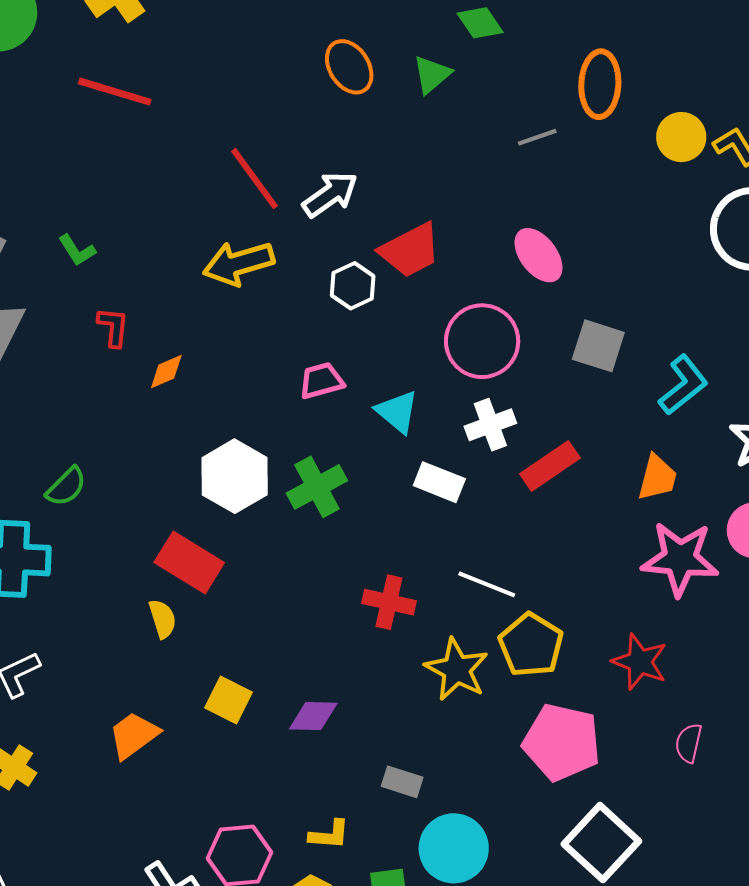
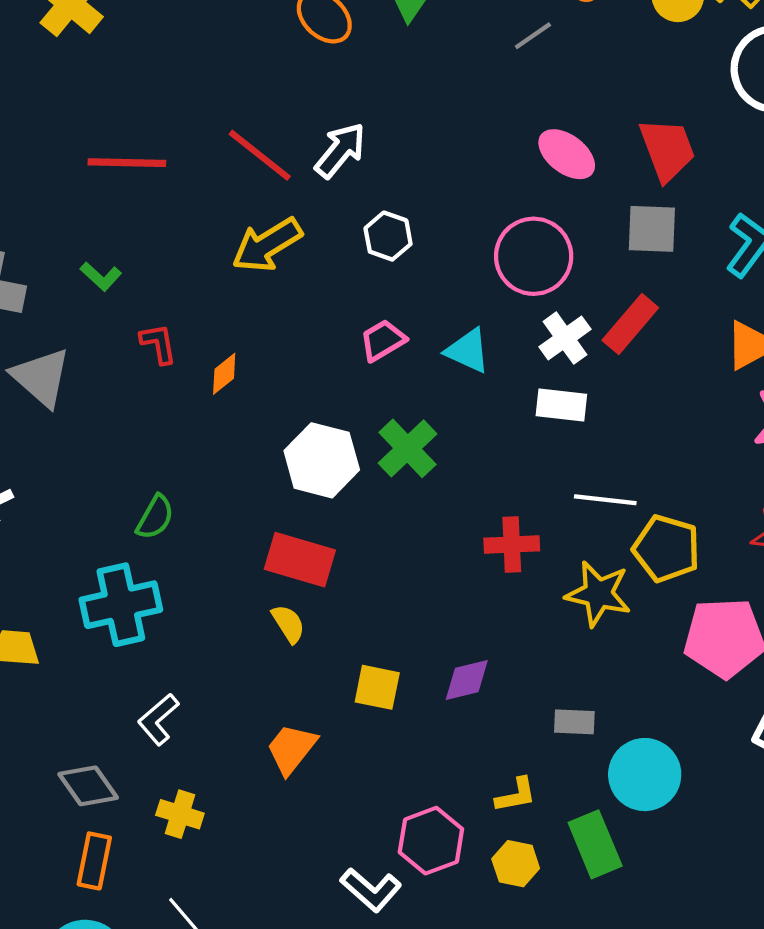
red line: (115, 92) -> (127, 163), moved
red trapezoid: (410, 250) -> (667, 149), moved, turned -68
red rectangle: (550, 466) -> (630, 324), moved
white rectangle: (439, 482) -> (561, 405), moved

